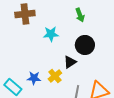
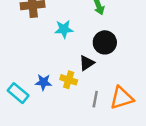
yellow cross: (55, 76) -> (69, 80), turned -32

